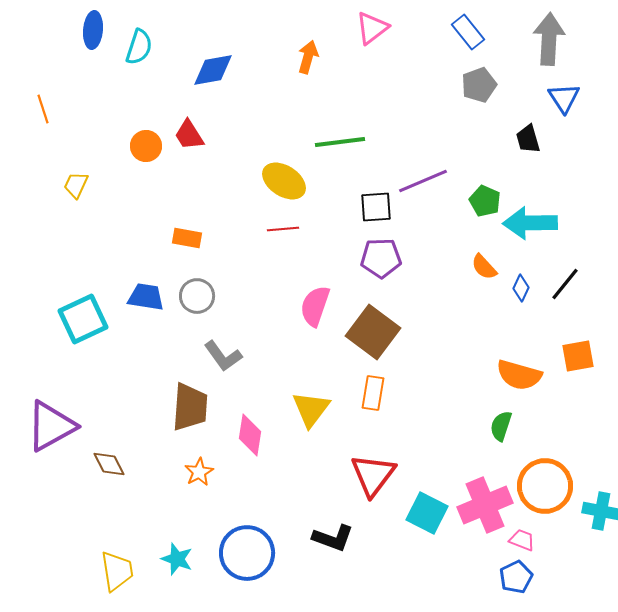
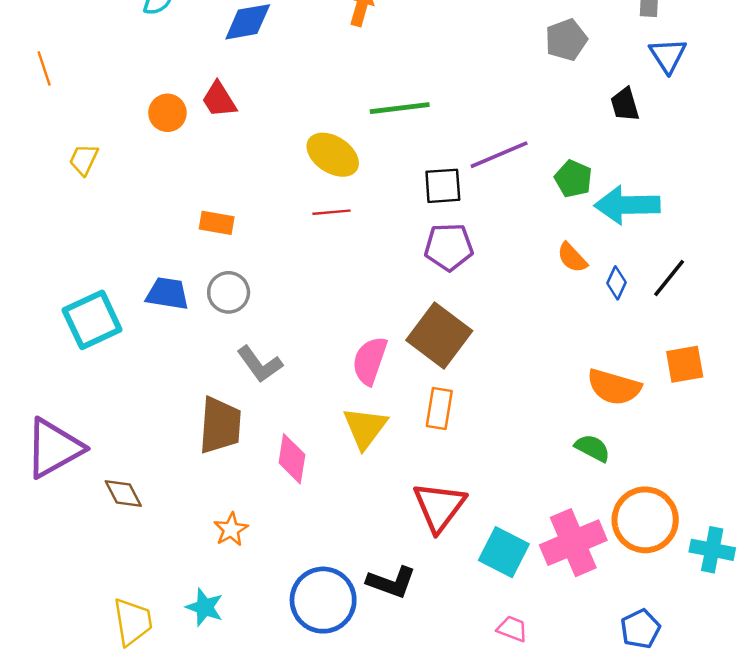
pink semicircle: (315, 306) -> (370, 361), moved
green semicircle: (501, 426) -> (592, 448), turned 100
orange star: (199, 472) -> (231, 529), moved
pink trapezoid: (522, 540) -> (512, 629), moved
blue circle: (247, 553) -> (323, 600), moved
blue pentagon: (516, 577) -> (640, 629), moved

